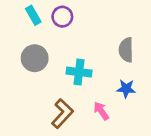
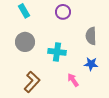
purple circle: (62, 17) -> (63, 12), moved
brown L-shape: (62, 114) -> (32, 82), moved

